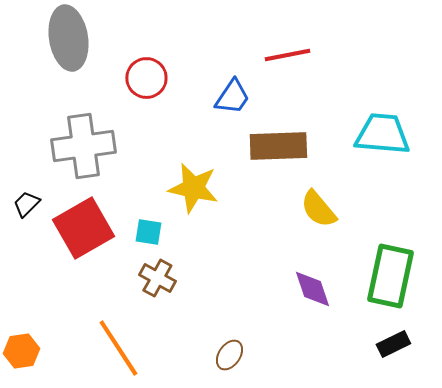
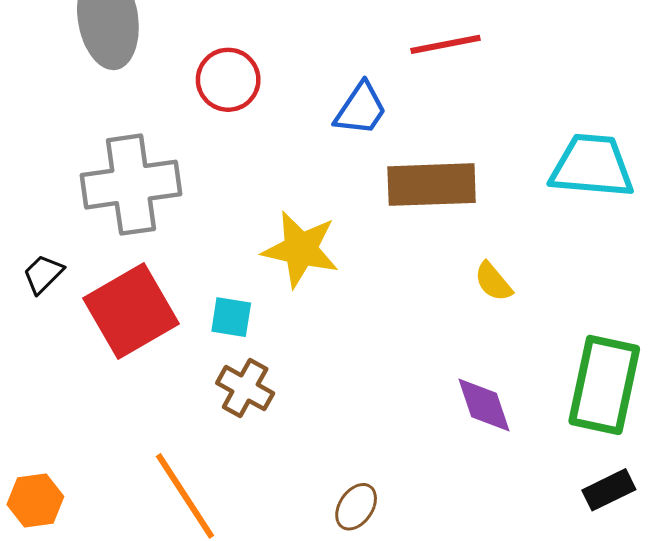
yellow semicircle: (318, 209) -> (493, 282), size x0.7

